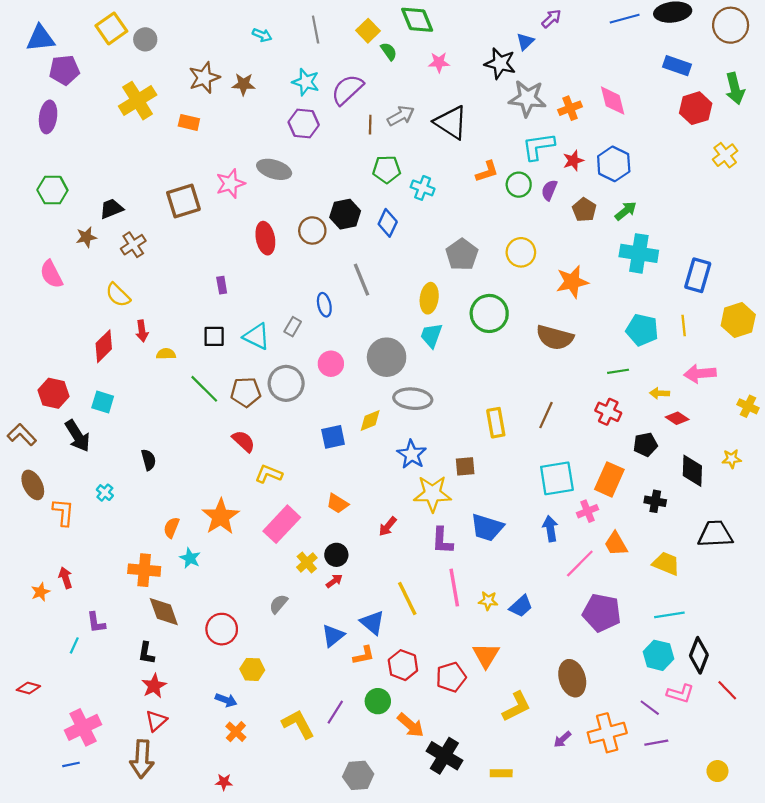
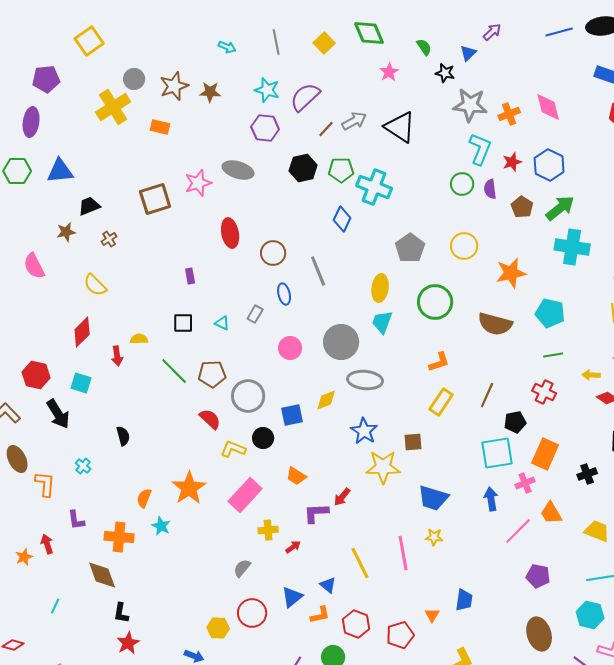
blue triangle: (40, 38) -> (60, 171), moved
gray circle: (145, 39) -> (134, 79), moved
green semicircle: (389, 51) -> (424, 47), moved
pink star: (439, 62) -> (389, 72), turned -30
black star: (500, 63) -> (445, 73), size x0.7
brown line: (370, 125) -> (326, 129), turned 42
cyan L-shape: (538, 146) -> (480, 149), turned 120
orange L-shape: (487, 172) -> (439, 362), moved
cyan cross: (423, 188) -> (374, 187), size x1.6
green hexagon: (52, 190) -> (17, 171), moved
purple semicircle: (549, 190) -> (490, 189), turned -30
green arrow: (626, 211) -> (560, 208), size x1.4
black hexagon: (345, 214) -> (303, 168), moved
brown circle: (312, 230) -> (273, 253), moved
brown cross: (133, 245) -> (109, 239), size x0.7
cyan pentagon: (642, 330) -> (550, 313), moved
red arrow: (142, 331) -> (117, 356), moved
cyan triangle: (257, 336) -> (222, 323), size x0.6
gray circle: (286, 383) -> (248, 396), moved
yellow rectangle: (496, 423) -> (441, 402), turned 44
black pentagon: (645, 445) -> (515, 422), moved
black cross: (655, 501) -> (587, 474), turned -30
purple L-shape: (442, 541) -> (316, 513), moved, turned 84
black circle: (336, 555) -> (263, 438), moved
yellow cross: (307, 562) -> (268, 530), turned 36
yellow star: (488, 601) -> (434, 537), moved
blue trapezoid: (521, 606) -> (464, 600), moved, turned -40
brown diamond: (164, 612) -> (102, 575), moved
purple pentagon: (602, 613) -> (538, 576), size x0.7
purple L-shape: (96, 623) -> (76, 520), moved
blue triangle: (372, 623) -> (328, 585), size x0.7
red circle: (222, 629) -> (252, 613), moved
orange triangle: (486, 655) -> (432, 615), size x0.6
brown ellipse: (572, 678) -> (539, 634), moved

